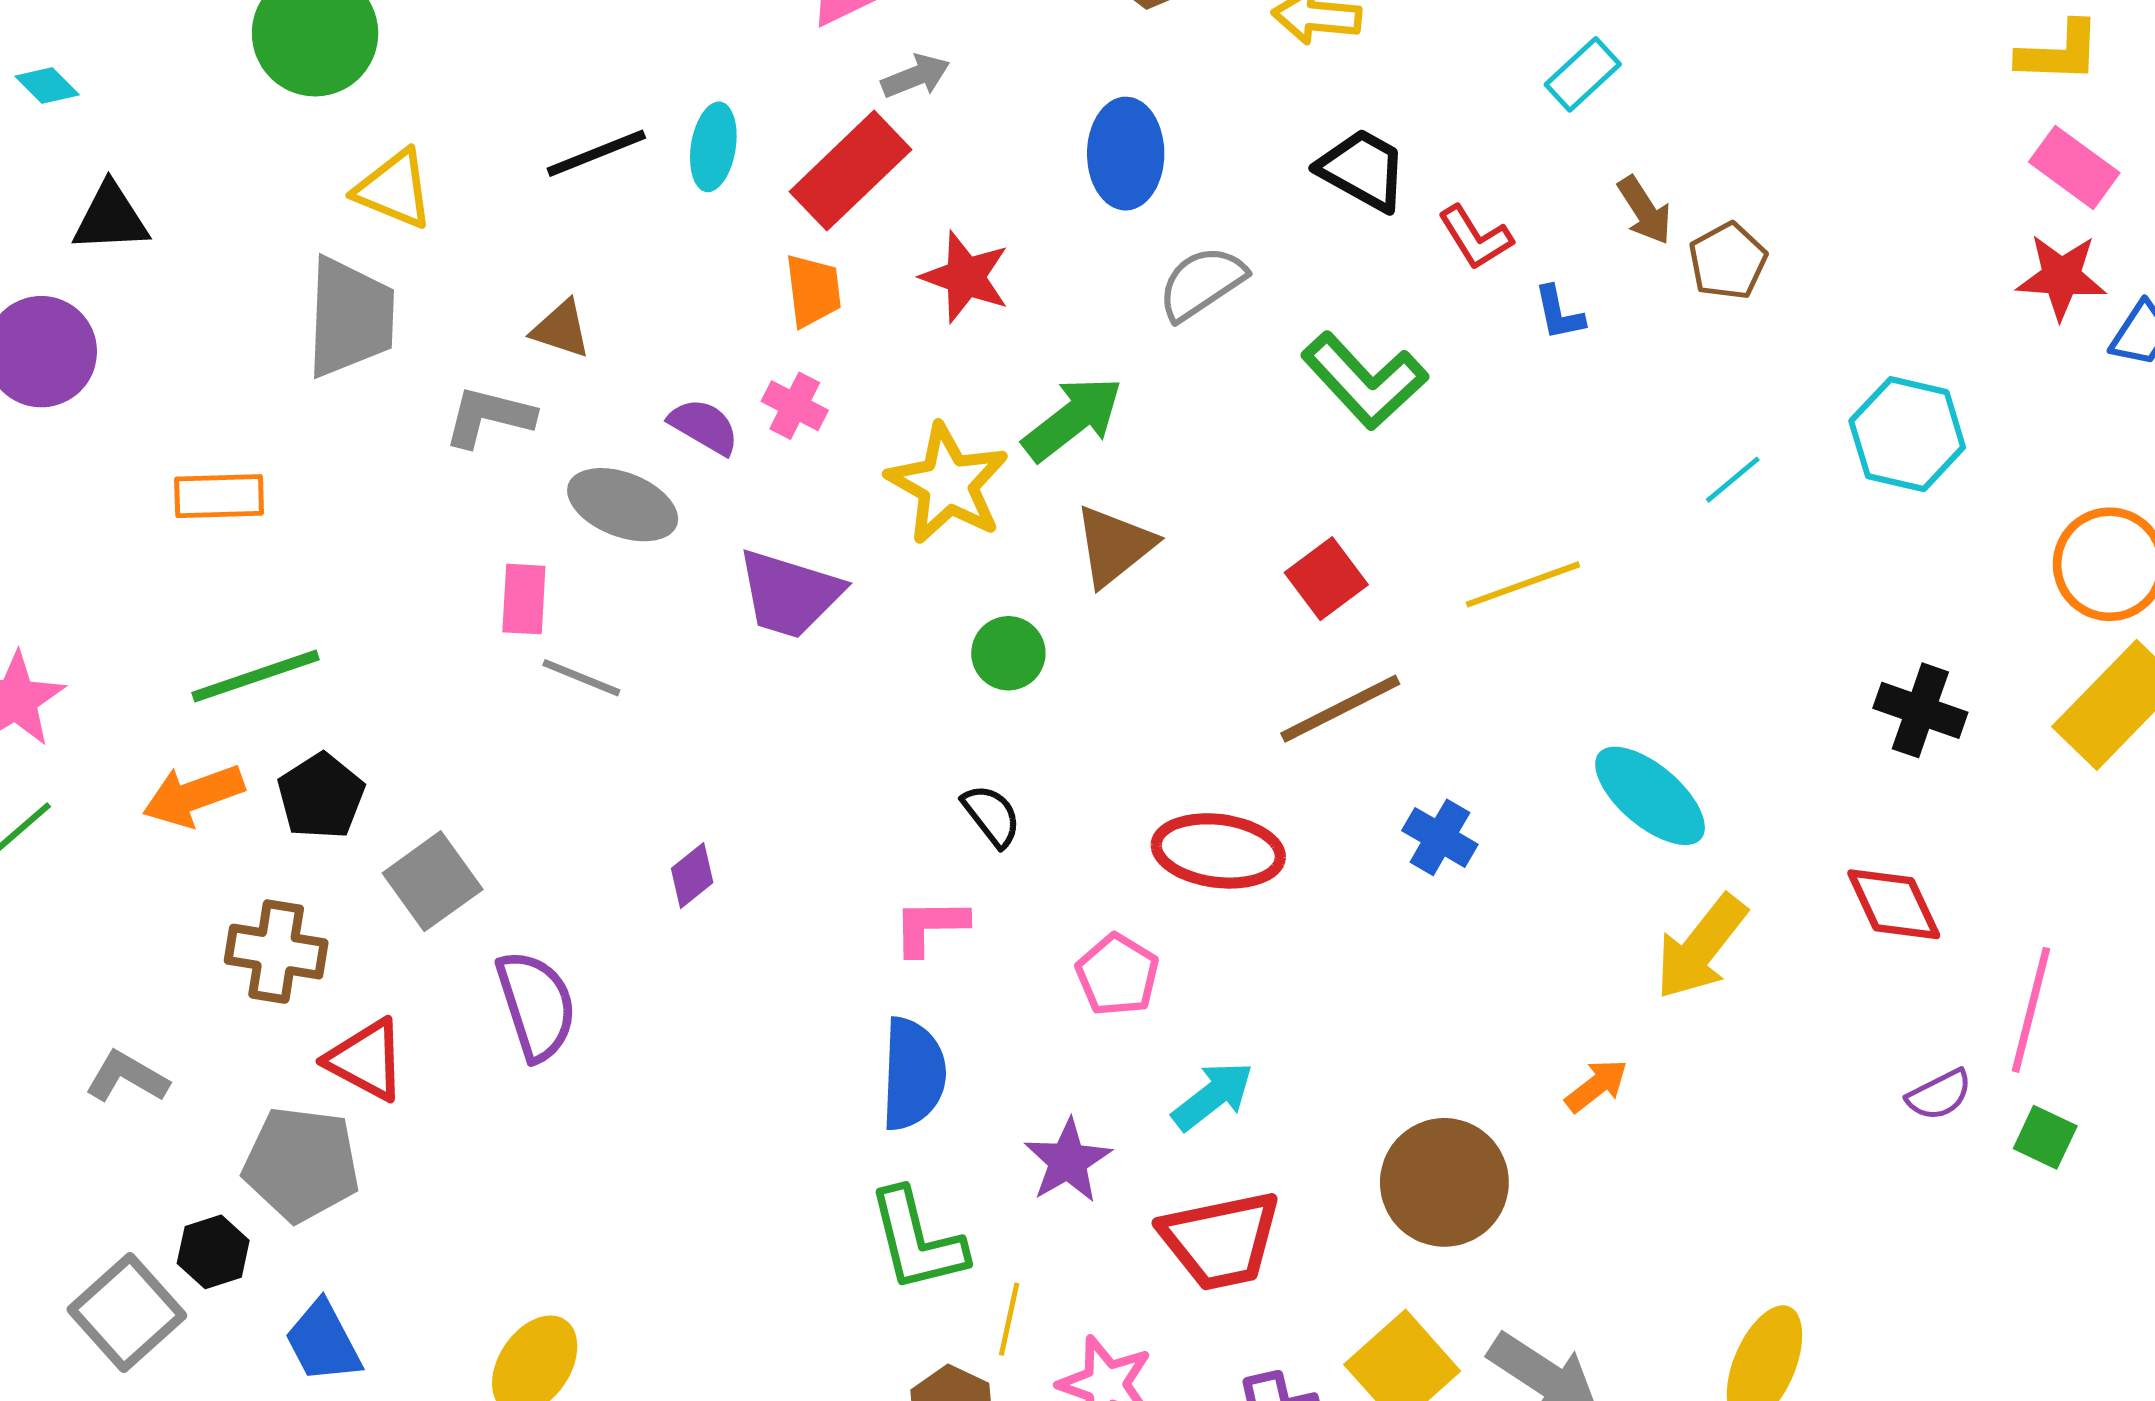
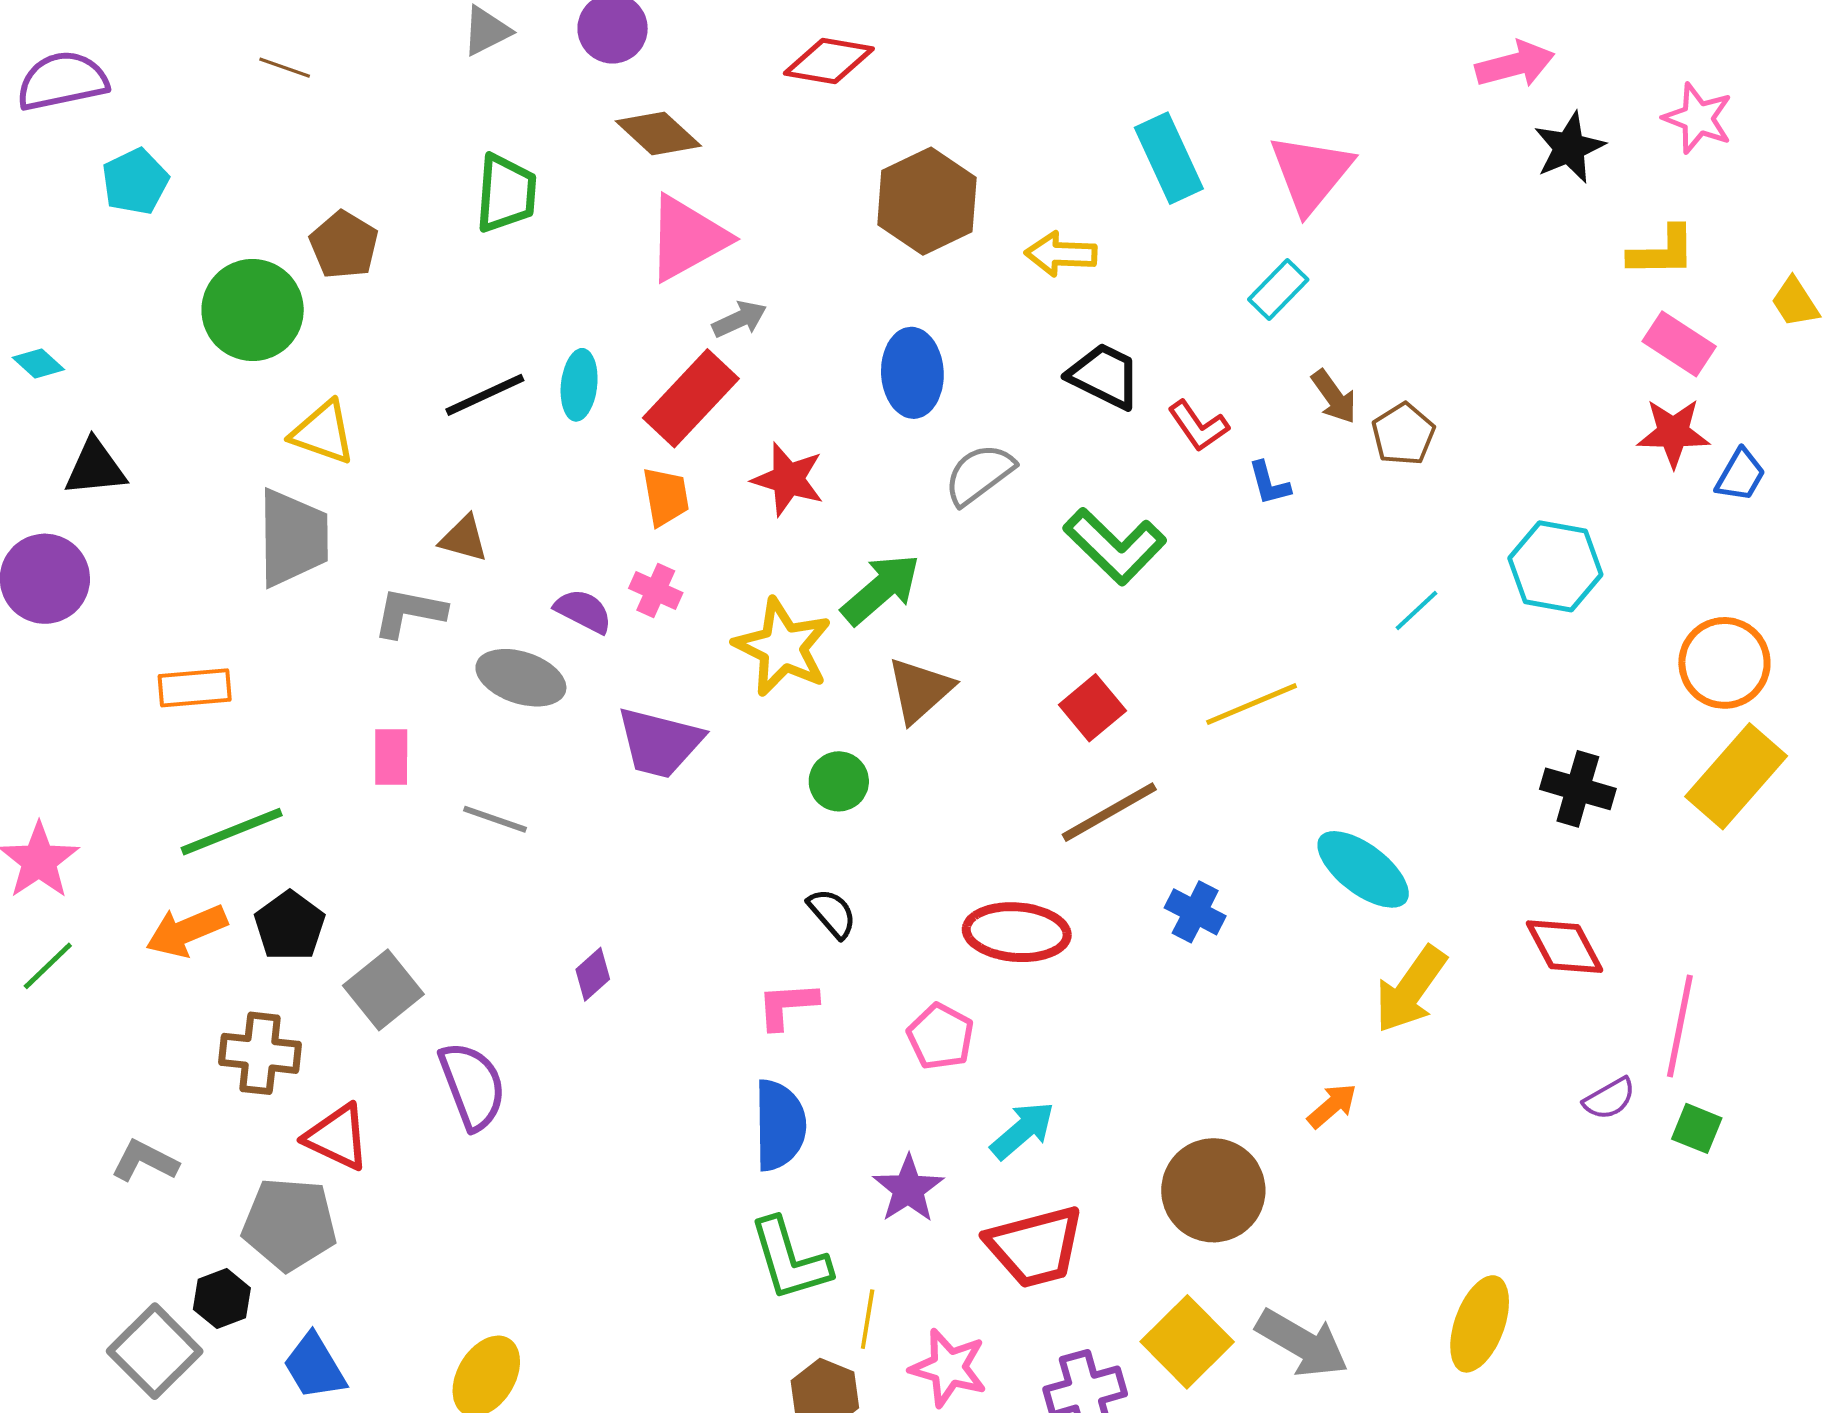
pink rectangle: (524, 599) -> (391, 757), moved

